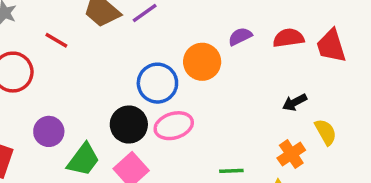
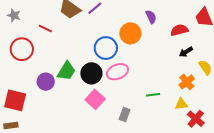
purple semicircle: (240, 37) -> (151, 17), turned 96
red semicircle: (288, 38) -> (179, 30), moved
green trapezoid: (83, 160) -> (66, 71), moved

